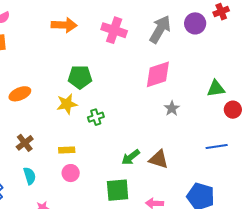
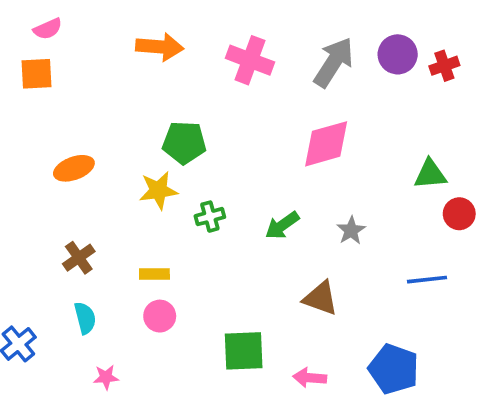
red cross: (221, 12) -> (444, 66), moved
gray star: (172, 108) -> (351, 230), moved
green arrow: (131, 157) -> (282, 225), moved

